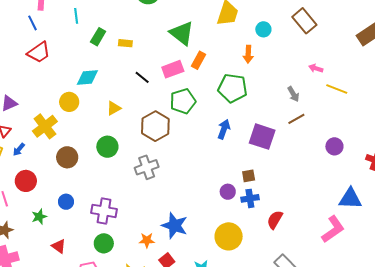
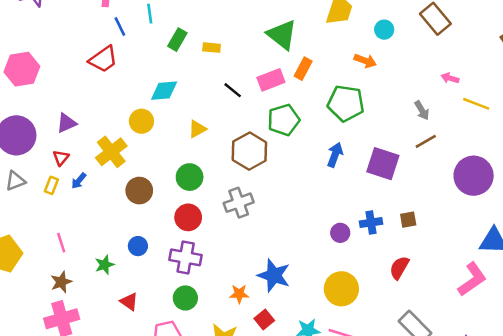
blue line: (32, 23) -> (120, 27), moved
orange arrow: (248, 54) -> (365, 61), turned -72
purple circle: (334, 146) -> (474, 176), size x1.8
brown square: (249, 176) -> (408, 220), moved
red circle: (26, 181) -> (188, 217), moved
blue cross: (250, 198) -> (371, 223), moved

